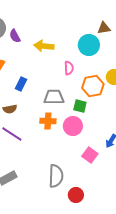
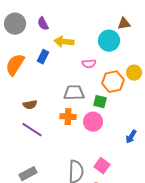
purple semicircle: (15, 36) -> (43, 24), moved
pink semicircle: (69, 68) -> (89, 64), turned 88
blue rectangle: (21, 84) -> (43, 57), moved
pink square: (90, 155) -> (102, 166), moved

